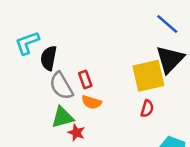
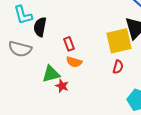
cyan L-shape: (27, 43) -> (23, 15), turned -85
gray semicircle: (61, 86) -> (20, 49), moved, turned -45

